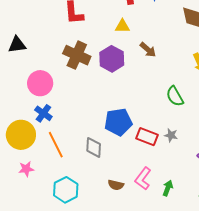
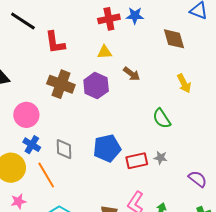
red rectangle: (147, 137) -> (137, 161), turned -30
gray diamond: (94, 147) -> (64, 149), moved

